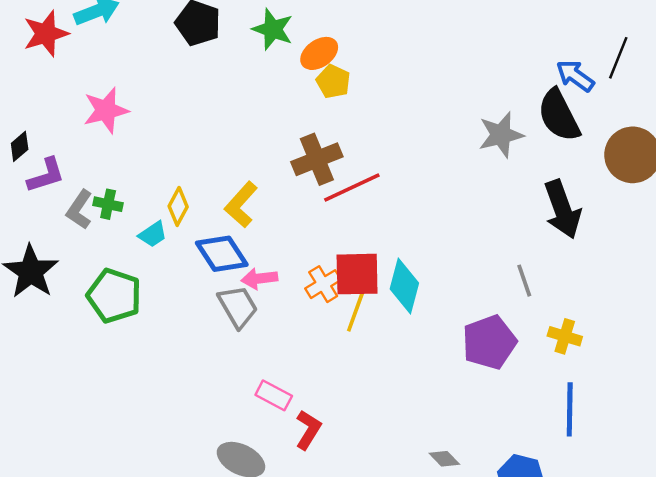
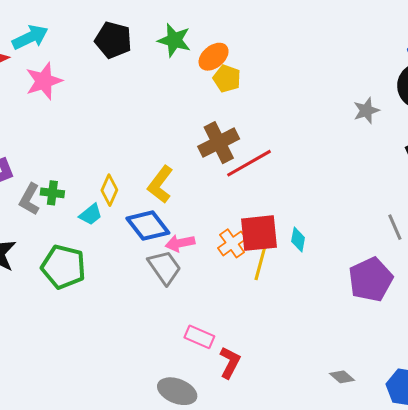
pink star: (106, 110) -> (44, 81), moved
gray star: (501, 135) -> (366, 111), size x0.7
cyan diamond: (404, 286) -> (298, 239), size x0.6

